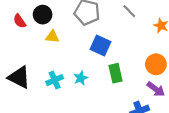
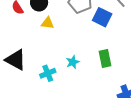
blue square: (101, 45) -> (102, 17), moved
cyan cross: (55, 80) -> (48, 73), moved

